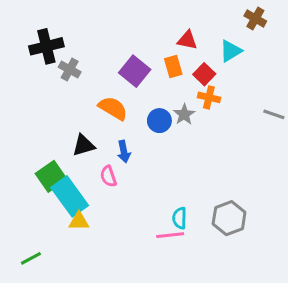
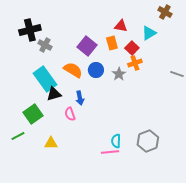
orange cross: (209, 97) -> (135, 63), turned -32
blue circle: (159, 121) -> (96, 70), moved
cyan rectangle: (70, 196) -> (45, 79), moved
green line: (31, 258) -> (18, 136), moved

